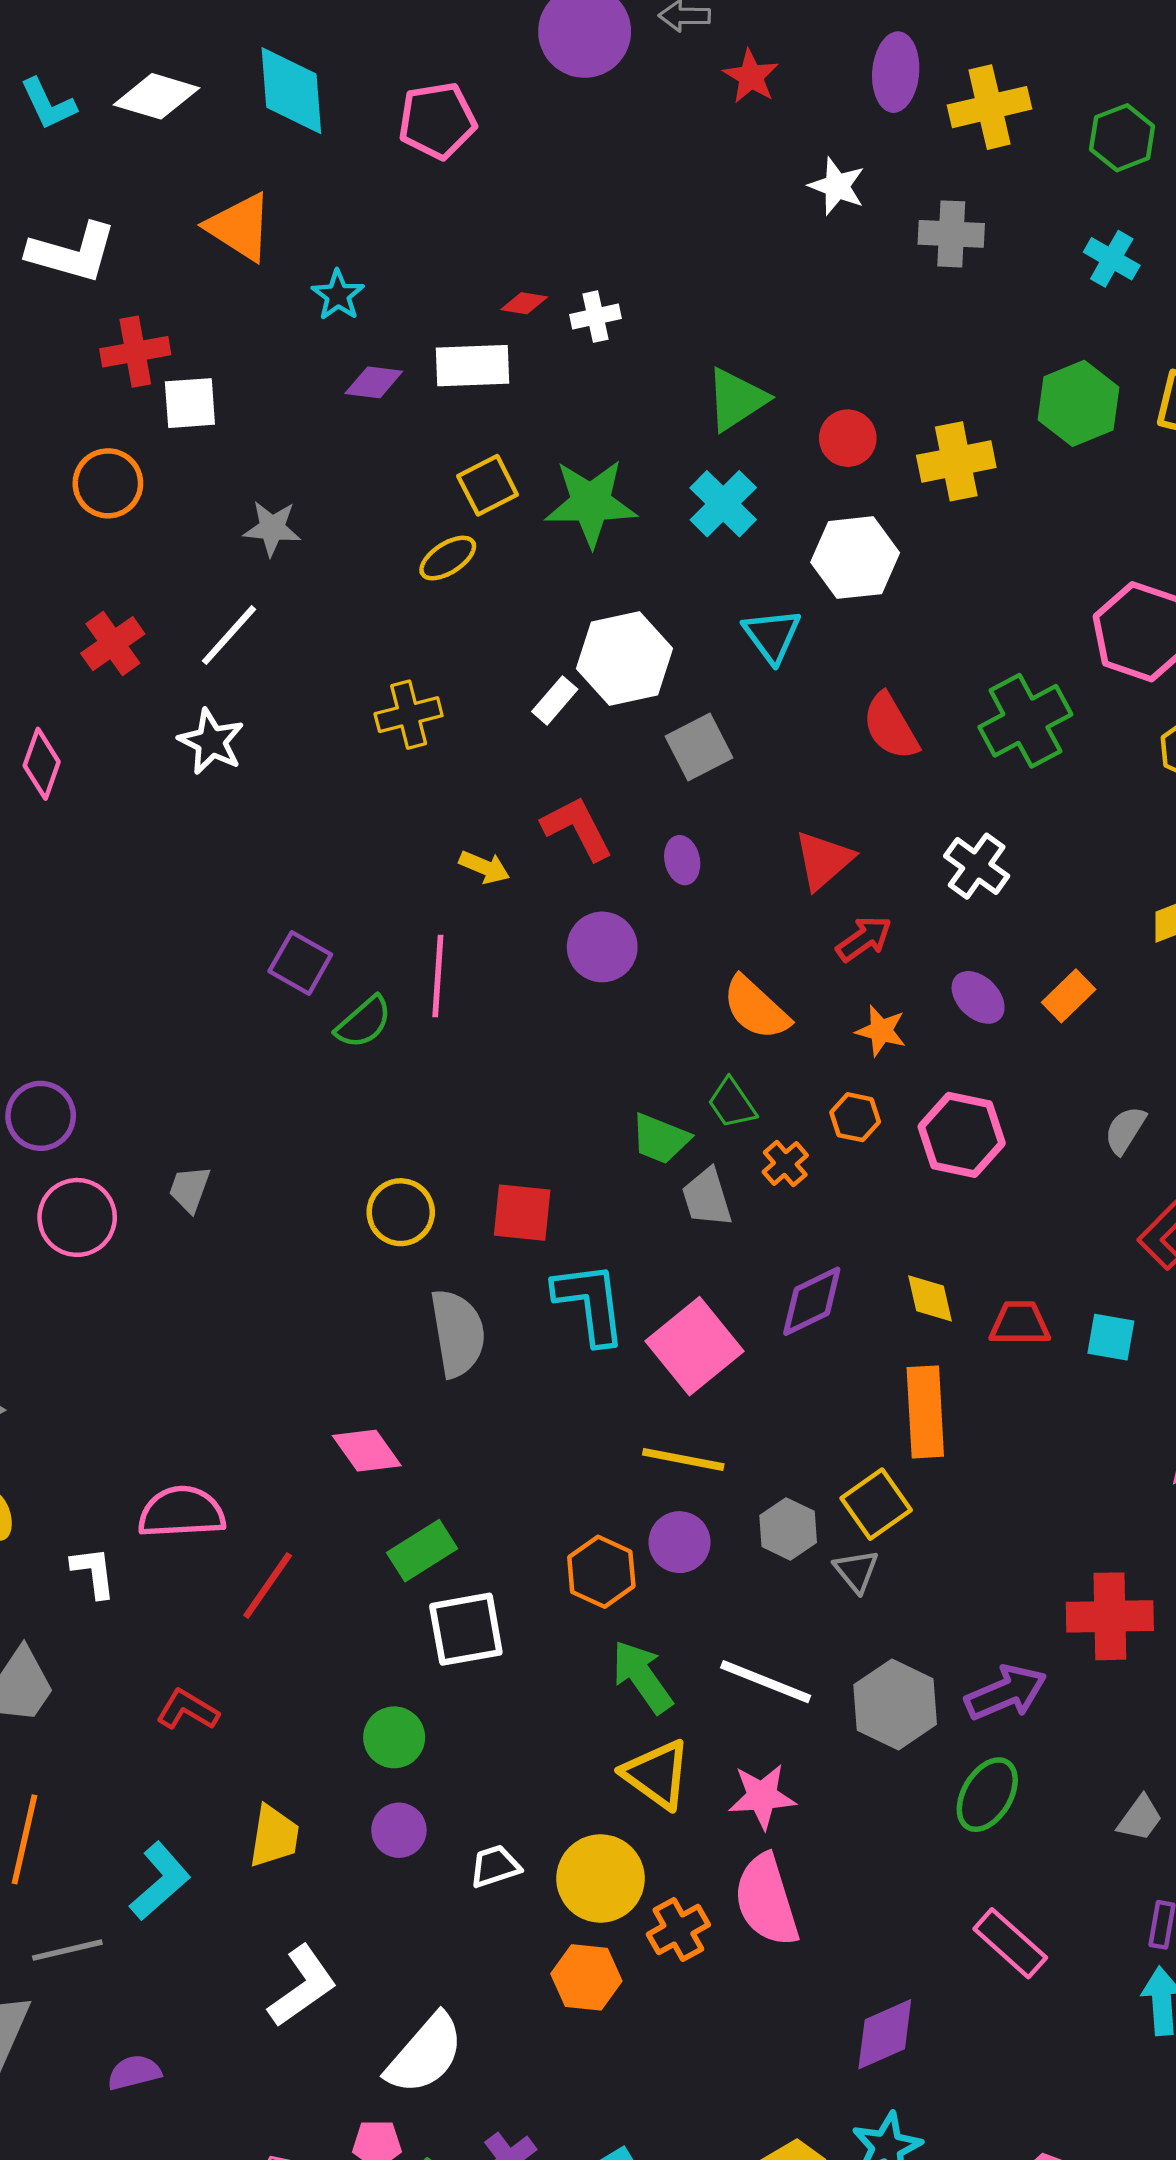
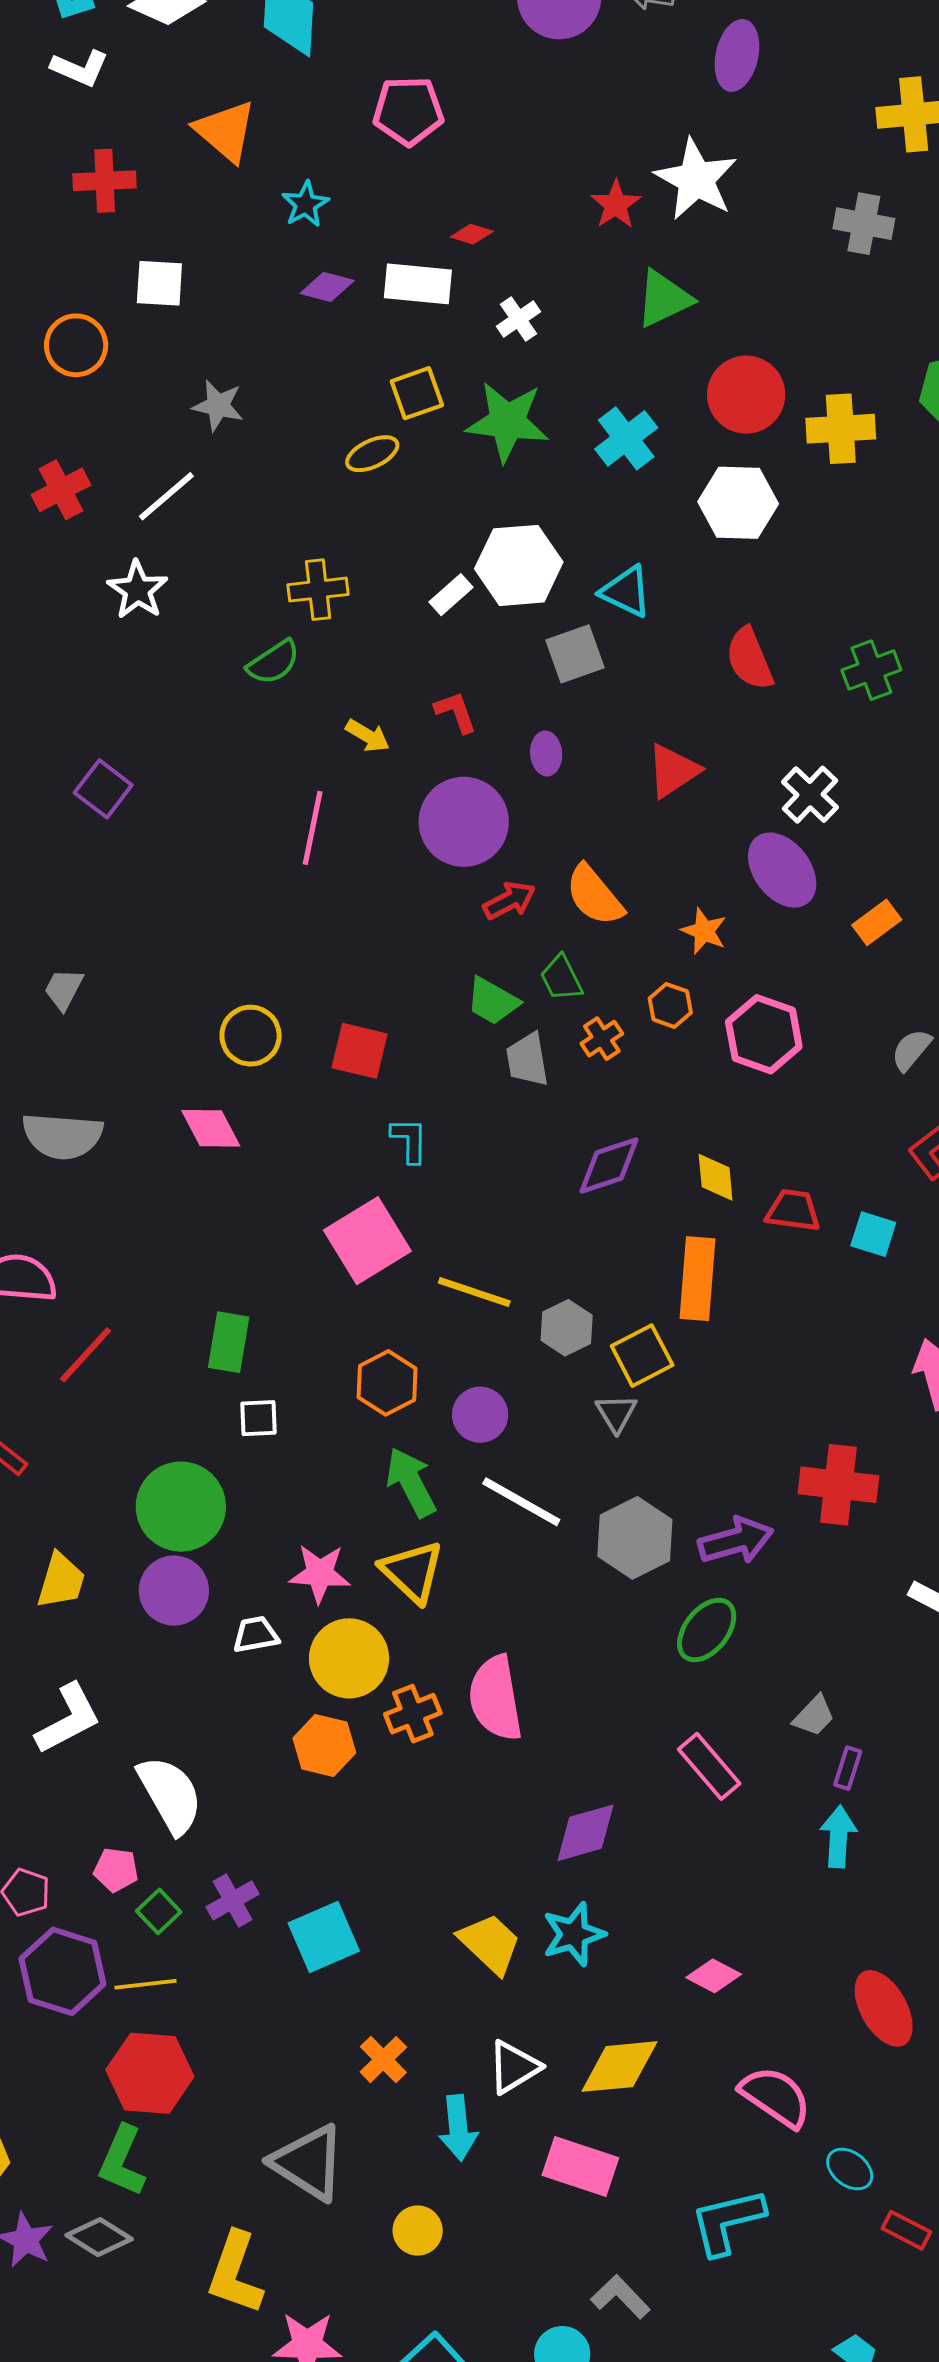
purple ellipse: (896, 72) -> (737, 55), moved
red star: (751, 76) -> (616, 204), moved
pink pentagon: (437, 121) -> (408, 111), moved
white star: (837, 186) -> (696, 179), moved, size x1.6
white L-shape: (72, 253) -> (80, 68), moved, size x0.7
white cross: (596, 317) -> (518, 319), moved, turned -30
red cross: (135, 352) -> (105, 181), moved
green triangle: (736, 399) -> (664, 299), moved
red circle: (848, 438) -> (746, 395), size x1.5
cyan triangle: (772, 636) -> (626, 591), moved, turned -36
green cross: (1025, 721) -> (871, 670), size x0.7
red L-shape: (577, 828) -> (456, 712), size x0.7
red arrow: (864, 939) -> (509, 900), moved
purple circle: (602, 947) -> (464, 822), size x1.4
purple square: (300, 963) -> (103, 789), moved
purple ellipse: (978, 997) -> (782, 870), moved, size x1.5
green semicircle: (364, 1022) -> (273, 662), moved
cyan L-shape: (590, 1303) -> (409, 1140), size x0.6
gray semicircle: (458, 1333) -> (62, 1136), moved, turned 96
pink square: (695, 1346) -> (367, 1241), moved
pink diamond: (367, 1451) -> (211, 1128), moved
gray hexagon: (788, 1529) -> (567, 1328), moved
purple circle: (680, 1542) -> (480, 1415), moved
green rectangle: (422, 1551) -> (229, 1342), turned -56
white square: (466, 1629) -> (258, 1418), size x0.6
green circle: (394, 1737) -> (181, 1507), size x1.6
pink star: (762, 1796) -> (320, 1573), moved
gray trapezoid: (1140, 1818) -> (814, 1716), moved
purple circle: (399, 1830) -> (174, 1591), size x1.4
white semicircle: (425, 2054) -> (170, 1795), turned -78

